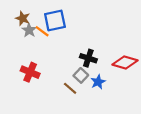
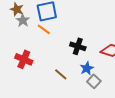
orange line: (42, 31) -> (44, 29), moved
gray square: (81, 75) -> (94, 81), moved

